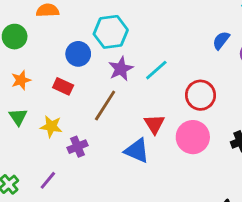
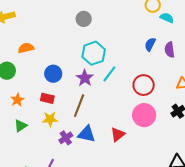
cyan hexagon: (111, 32) -> (94, 53), moved
green triangle: (18, 117) -> (21, 126), turned 40
red triangle: (154, 124) -> (118, 134), moved, turned 35
yellow star: (51, 126) -> (50, 119), moved
blue triangle: (137, 151) -> (87, 134), moved

